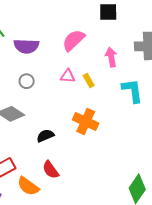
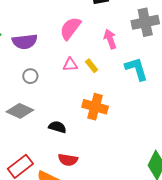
black semicircle: (45, 136) -> (57, 127), turned 48
red semicircle: (51, 170) -> (68, 160), turned -36

